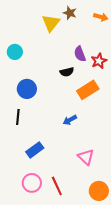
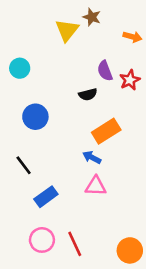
orange arrow: (101, 17) -> (132, 37), moved
orange rectangle: (88, 90) -> (106, 131), moved
black line: (18, 117) -> (24, 165), moved, turned -42
blue arrow: (70, 120) -> (92, 157), turned 56
pink triangle: (86, 157) -> (96, 186), moved, turned -42

